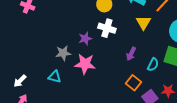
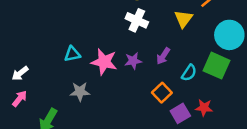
purple star: (85, 39) -> (133, 61), moved
gray star: (63, 53) -> (80, 92), moved
cyan triangle: (55, 77) -> (72, 54), moved, turned -32

